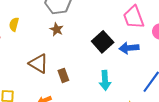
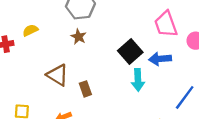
yellow semicircle: (14, 24) -> (30, 30), turned 48
cyan arrow: (105, 80) -> (138, 80), moved

